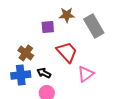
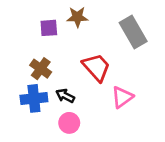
brown star: (67, 15) -> (77, 17), moved
purple square: (48, 27) -> (49, 28), moved

